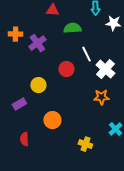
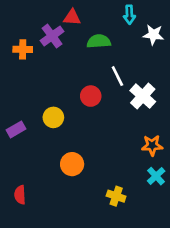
purple cross: (37, 43) -> (52, 36), moved
orange star: (101, 97) -> (152, 145), moved
purple rectangle: (19, 104) -> (16, 129), moved
red semicircle: (24, 139) -> (20, 195), moved

